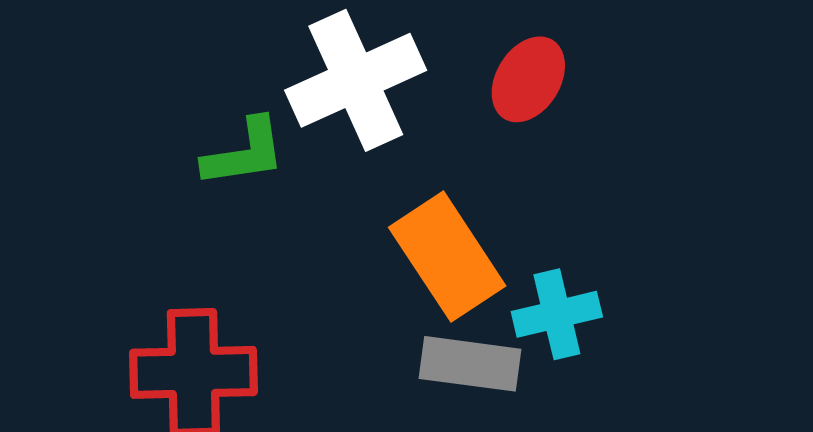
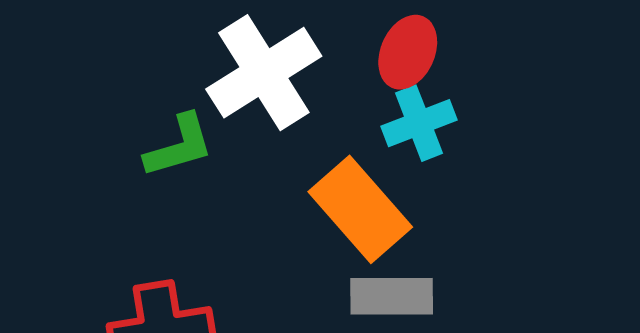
cyan cross: (557, 314) -> (419, 123), moved

